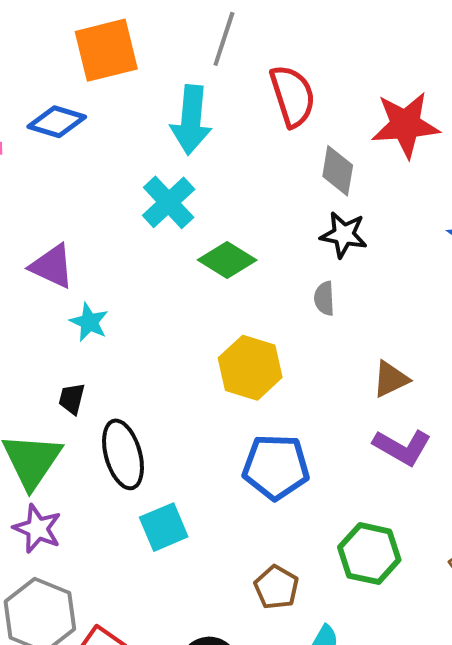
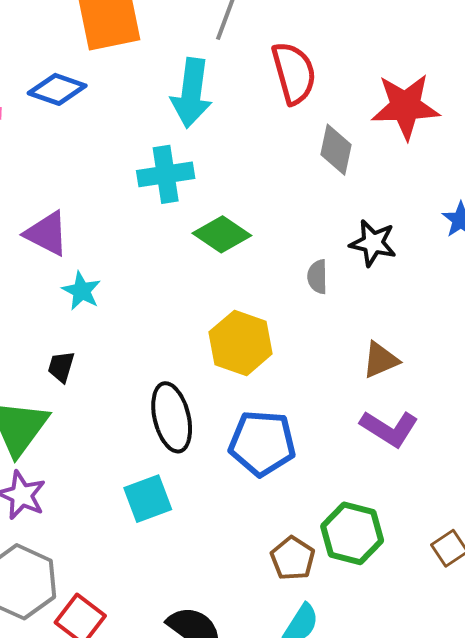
cyan cross: (169, 202) -> (166, 174), turned 32
black star: (344, 235) -> (373, 243), moved
black ellipse: (123, 454) -> (172, 417), moved
brown pentagon: (276, 587) -> (293, 558), moved

